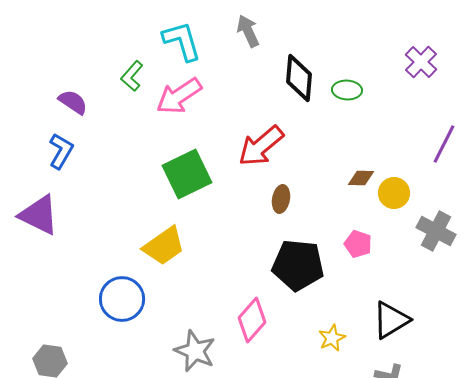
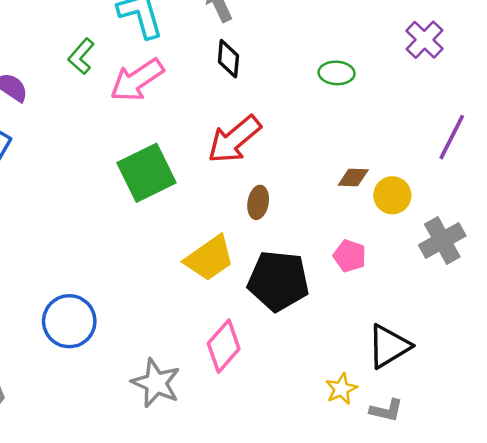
black diamond: (299, 78) -> (228, 59), moved, size x0.7
gray cross: (436, 231) -> (442, 240), turned 33
yellow trapezoid: (164, 246) -> (209, 258), moved
yellow star: (332, 338) -> (341, 389), moved

